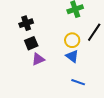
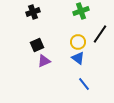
black cross: (26, 23) -> (33, 12), moved
blue line: (78, 82) -> (84, 84), turned 32

